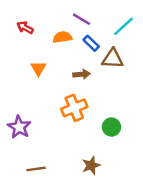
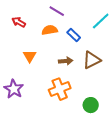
purple line: (81, 19) -> (57, 11), moved
brown triangle: (113, 59) -> (92, 60), moved, turned -30
purple star: (19, 127) -> (14, 89), moved

